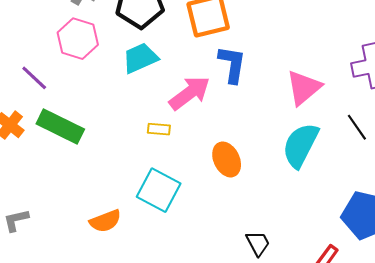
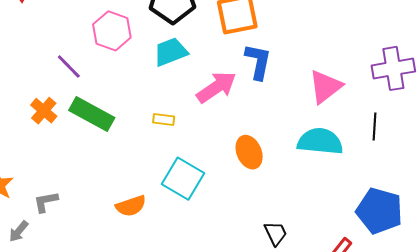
black line: (357, 127) -> (375, 126), turned 36
yellow rectangle: (159, 129) -> (164, 120), moved
cyan semicircle: (300, 145) -> (320, 141), turned 66

